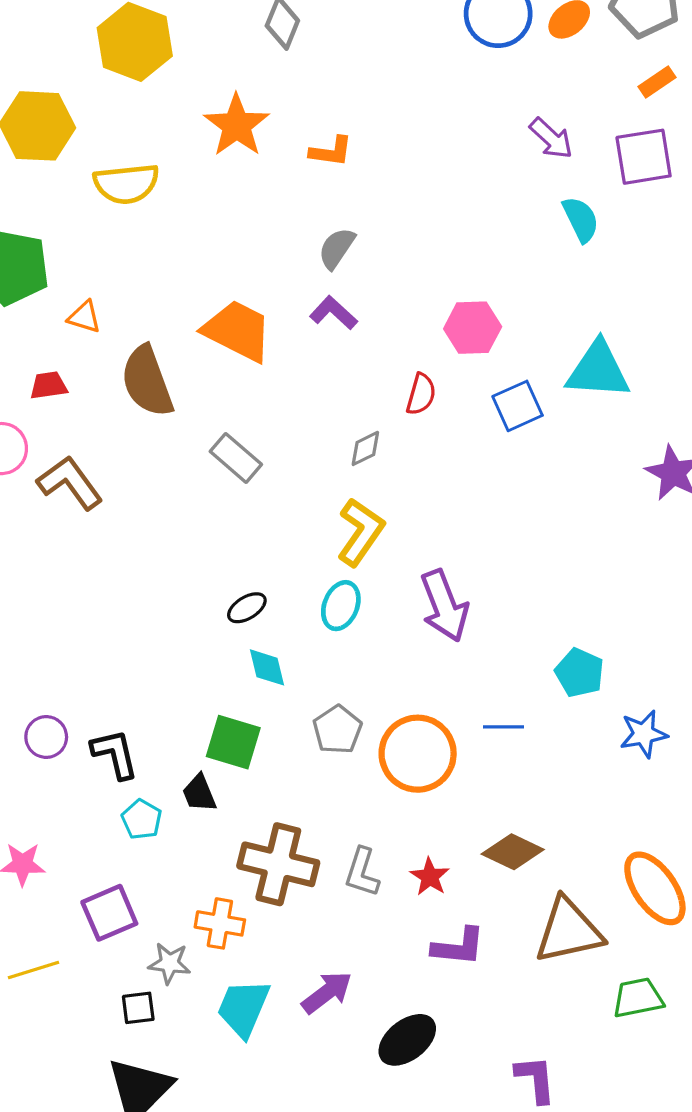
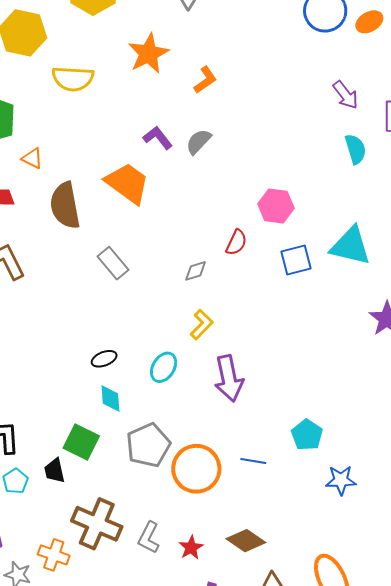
orange L-shape: (331, 151) -> (205, 80), turned -52
purple L-shape: (333, 313) -> (158, 138), moved
yellow L-shape: (361, 532) -> (202, 325), moved, size x0.7
gray pentagon: (337, 730) -> (148, 445), size x1.4

